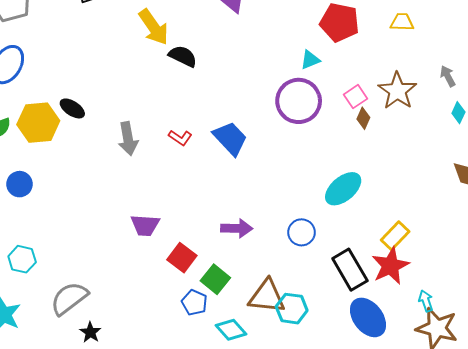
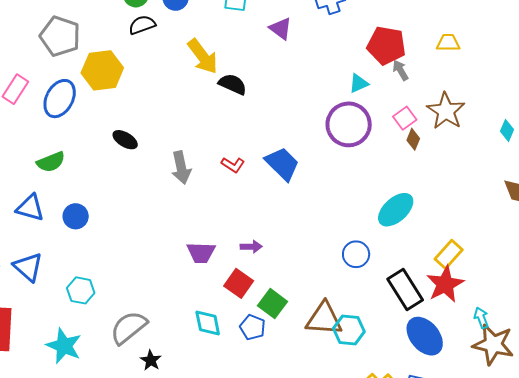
gray arrow: (448, 76) -> (400, 70), moved
yellow hexagon: (38, 123) -> (102, 70), moved
purple arrow: (237, 228) -> (251, 247), moved, size x0.7
cyan diamond: (231, 330) -> (208, 323), moved, turned 32

